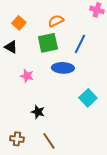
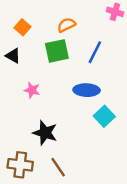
blue ellipse: (63, 68) -> (87, 90), moved
black star: (38, 112) -> (45, 133), size x1.5
brown cross: (17, 139) -> (20, 165), size x1.5

